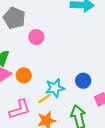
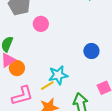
orange circle: (24, 75) -> (17, 68), moved
blue circle: (83, 81) -> (91, 51), moved

